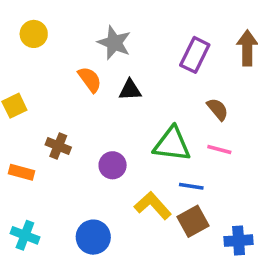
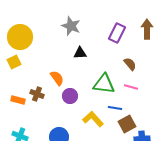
yellow circle: (34, 34) -> (20, 37), moved, size x1.6
orange semicircle: (90, 79) -> (57, 78), moved
brown cross: (58, 146) -> (37, 94), moved
brown square: (193, 221) -> (127, 124), moved

